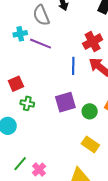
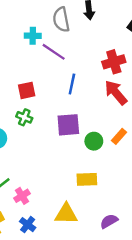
blue line: (73, 66) -> (72, 84), moved
red square: (16, 84) -> (27, 90), moved
yellow rectangle: (90, 144) -> (87, 179), turned -48

